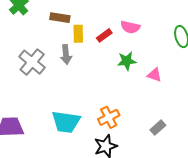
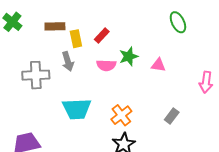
pink semicircle: (130, 27) -> (106, 65), moved
gray cross: (32, 62) -> (36, 75), turned -32
cyan trapezoid: (66, 122) -> (77, 109), moved

